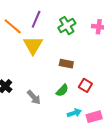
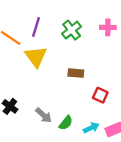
green semicircle: (62, 90) -> (66, 123), moved

